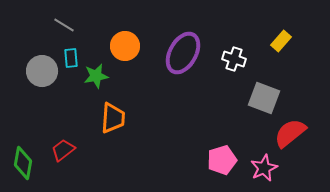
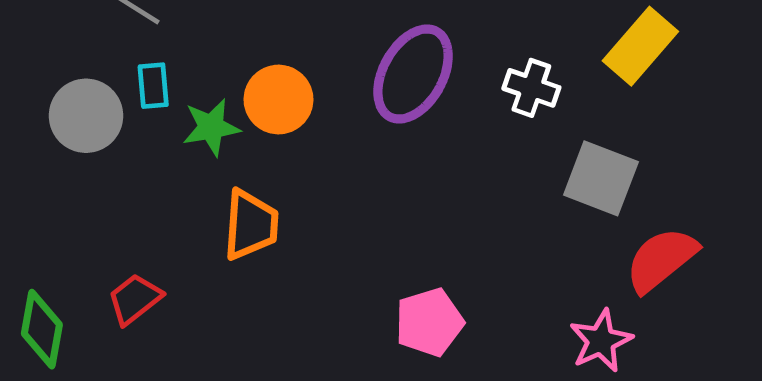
yellow rectangle: (281, 41) -> (640, 46), size x1.5
orange circle: (125, 46) -> (278, 100), moved
pink pentagon: (222, 160) -> (429, 322), moved

